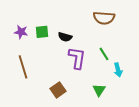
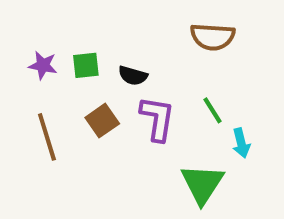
brown square: (58, 90) -> (102, 121), moved
green triangle: (99, 90) -> (202, 184), size x1.6

